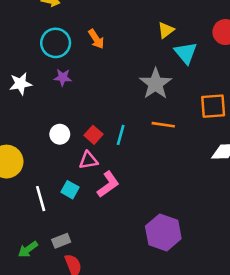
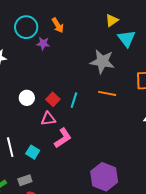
purple star: (63, 77) -> (43, 44), moved
gray star: (156, 84) -> (102, 62), turned -30
cyan square: (70, 190) -> (33, 152), moved

